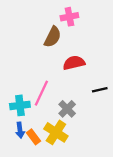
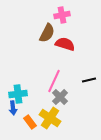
red semicircle: (74, 63) -> (65, 44), moved, turned 30
pink line: (41, 93) -> (54, 81), moved
blue arrow: (20, 130) -> (13, 108), moved

